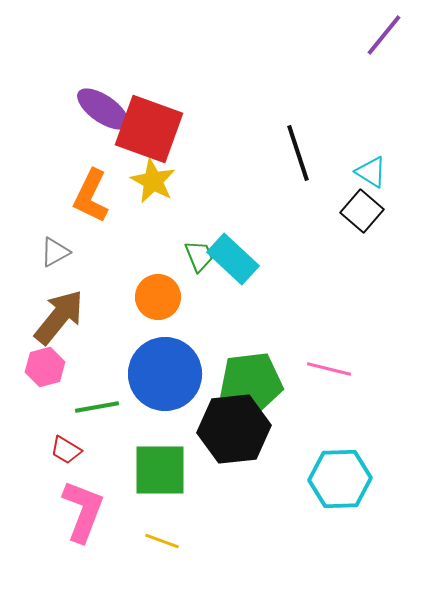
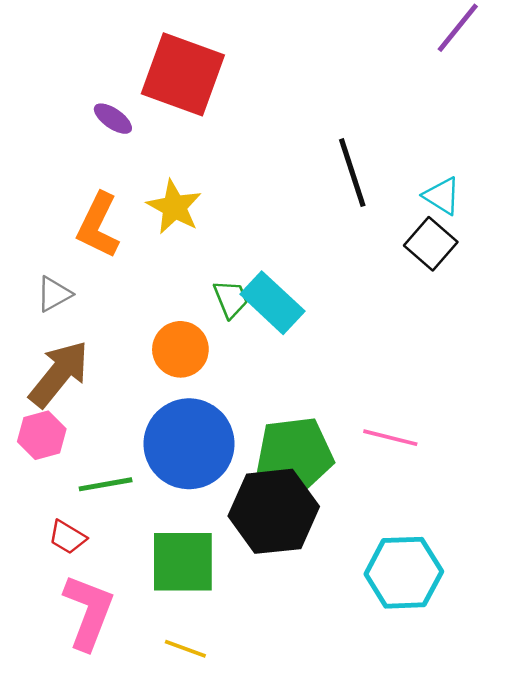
purple ellipse: (103, 109) -> (113, 119), size x0.6
red square: (149, 129) -> (183, 74), moved

